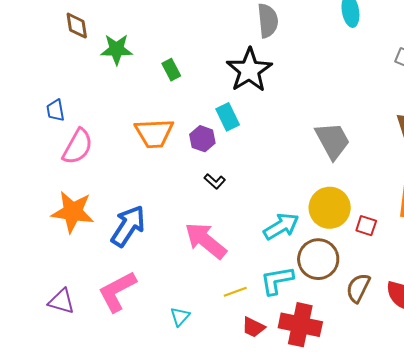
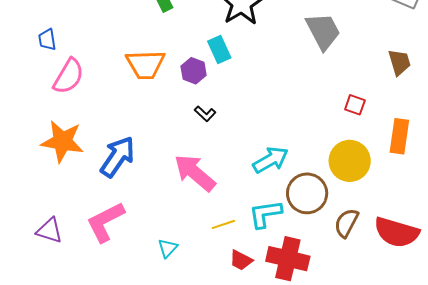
gray trapezoid: (333, 141) -> (323, 31), moved
yellow circle: (330, 208) -> (350, 161), moved
red square: (366, 226) -> (355, 105), moved

